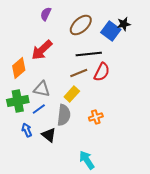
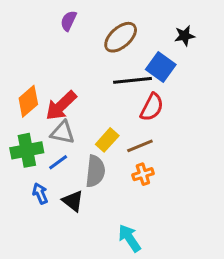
blue square: (111, 31) -> (161, 67), moved
red arrow: (42, 50) -> (61, 106), moved
brown line: (79, 73) -> (140, 146), moved

